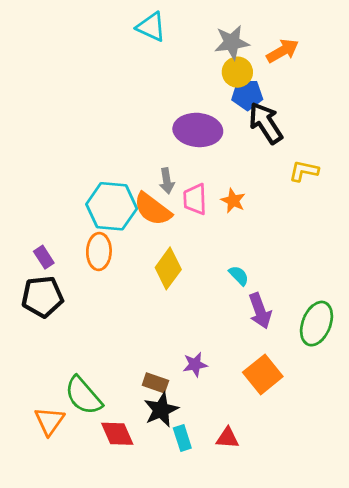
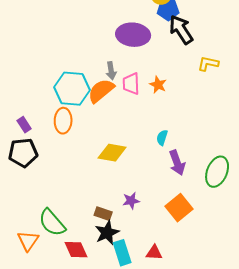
orange semicircle: (153, 209) -> (101, 91), turned 104
yellow diamond: (168, 268) -> (112, 153), moved, turned 64
cyan semicircle: (239, 276) -> (162, 138), turned -119
cyan rectangle: (182, 438) -> (122, 253), size x1.4

